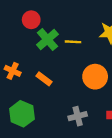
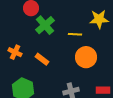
yellow line: (73, 42) -> (75, 34), moved

